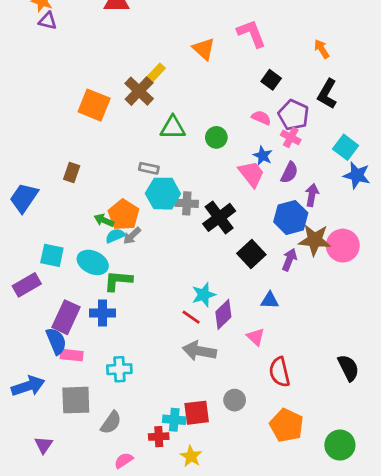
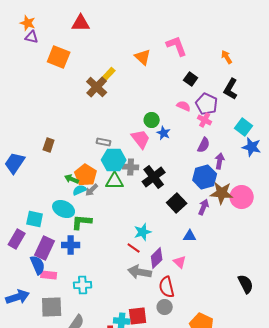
orange square: (94, 105) -> (59, 57), moved
green triangle: (173, 128) -> (115, 181), moved
blue star: (263, 156) -> (164, 133), moved
pink trapezoid: (251, 174) -> (141, 139), moved
cyan square: (52, 255) -> (35, 219), moved
purple rectangle: (27, 285) -> (17, 239), moved, turned -30
purple diamond: (223, 314) -> (157, 258), moved
red semicircle: (280, 372) -> (167, 287), moved

